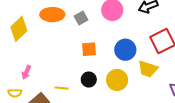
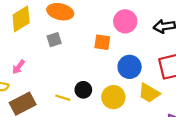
gray square: (81, 18) -> (54, 40), moved
orange square: (89, 49) -> (102, 42), moved
yellow line: (62, 88) -> (63, 98), moved

